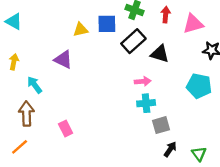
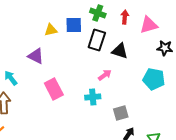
black rectangle: (133, 41) -> (97, 40), turned -30
pink arrow: (143, 81) -> (105, 75), turned -32
cyan cross: (146, 103) -> (93, 97), moved
pink rectangle: (66, 128) -> (54, 89), moved, size x1.5

